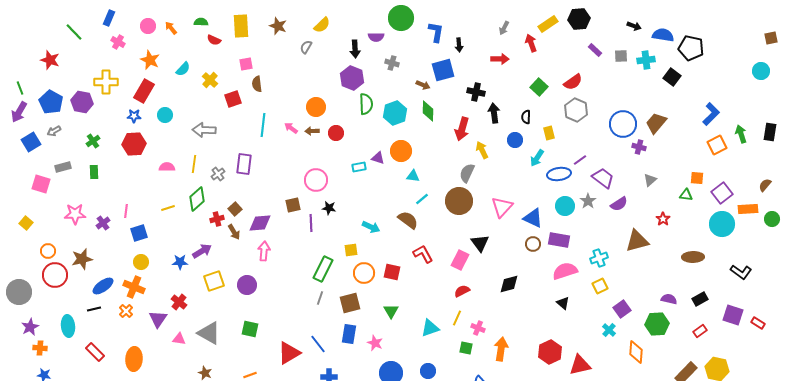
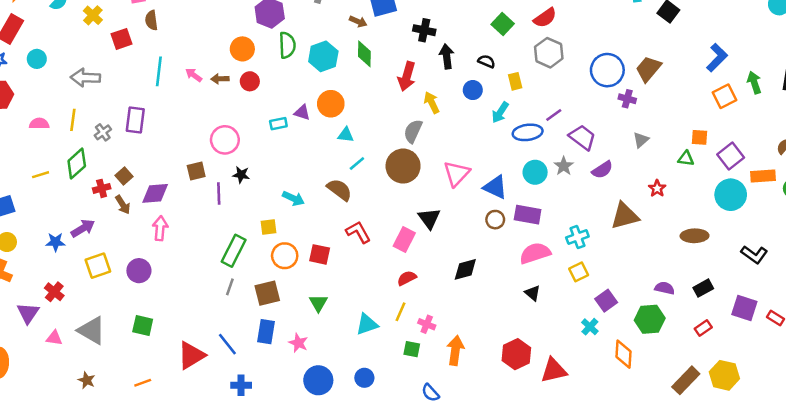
orange circle: (316, 107) -> (242, 49), moved
black semicircle: (526, 117) -> (486, 61), turned 112

